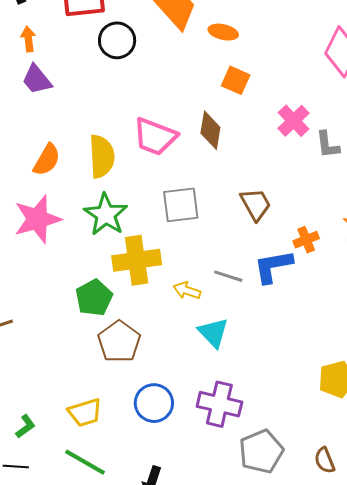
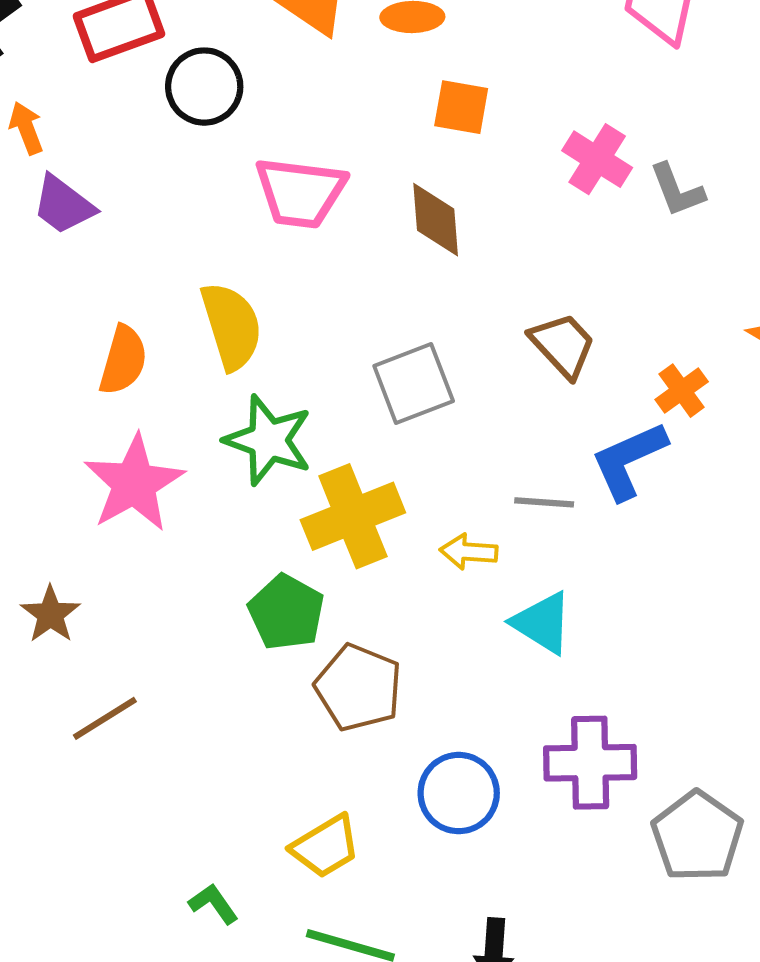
pink trapezoid: (155, 137) -> (300, 192), moved
green L-shape: (25, 426) -> (213, 904), turned -75

